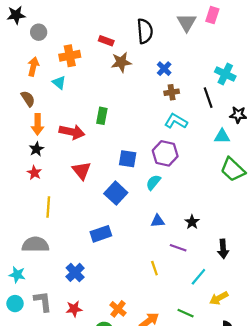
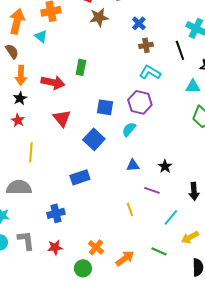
orange arrow: (33, 66) -> (17, 21), size x1.4
blue cross: (75, 272) -> (56, 213), turned 30

